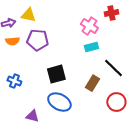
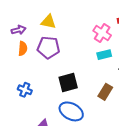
yellow triangle: (28, 15) -> (48, 22), moved
orange semicircle: (12, 41) -> (23, 49), turned -80

